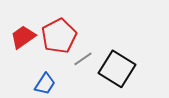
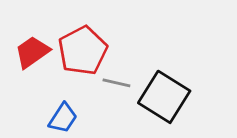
gray line: (83, 59) -> (116, 83), turned 48

